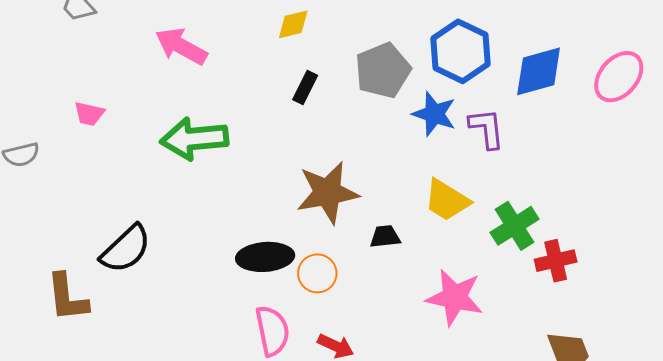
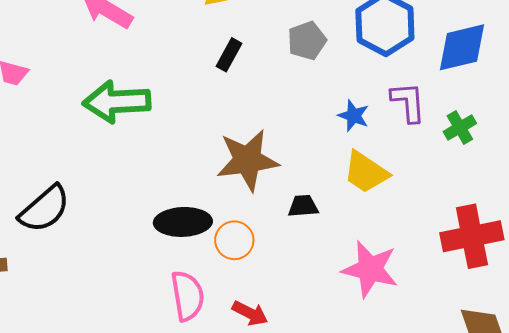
gray pentagon: (383, 70) -> (307, 41), size x0.7
blue star: (434, 114) -> (354, 116), moved, size x0.7
green cross: (515, 226) -> (460, 127), moved, size x0.7
red cross: (556, 261) -> (472, 236), size x1.5

